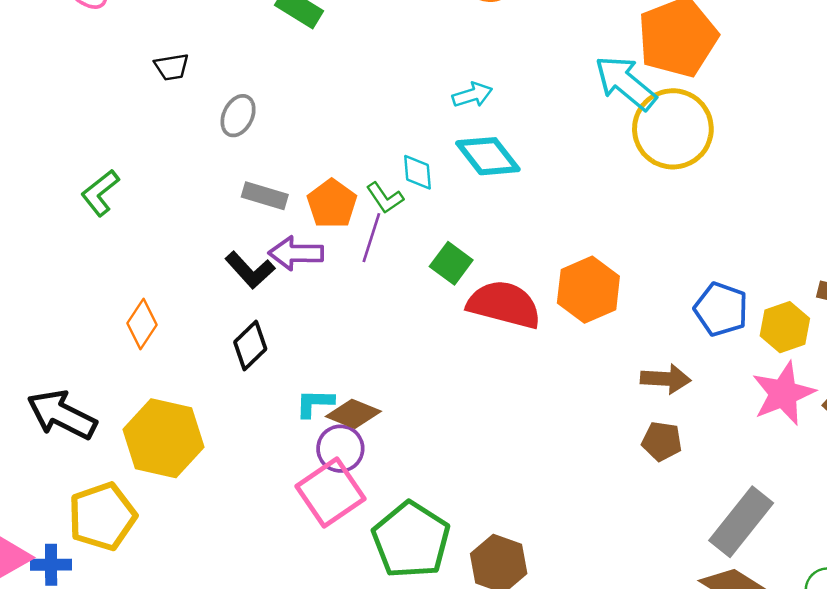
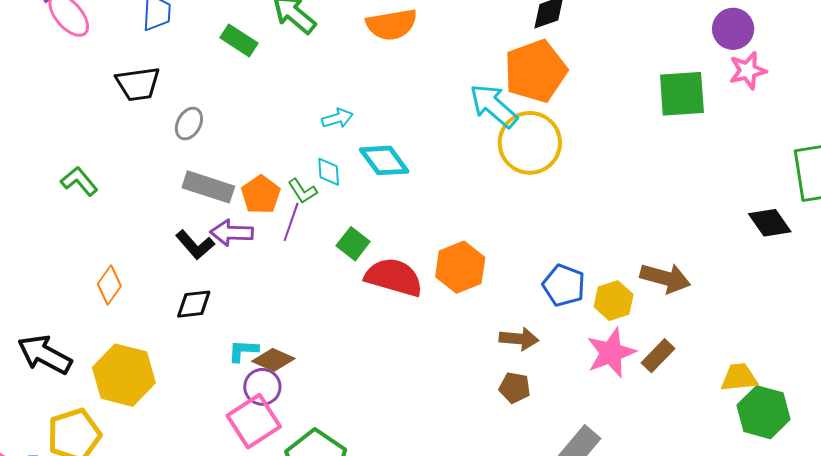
black trapezoid: (172, 67) -> (138, 84), size x1.6
cyan arrow: (472, 95) -> (337, 118), moved
green L-shape: (100, 193) -> (79, 181), turned 87
gray rectangle: (265, 196) -> (208, 187), size x1.4
black diamond: (250, 345) -> (194, 304), turned 36

